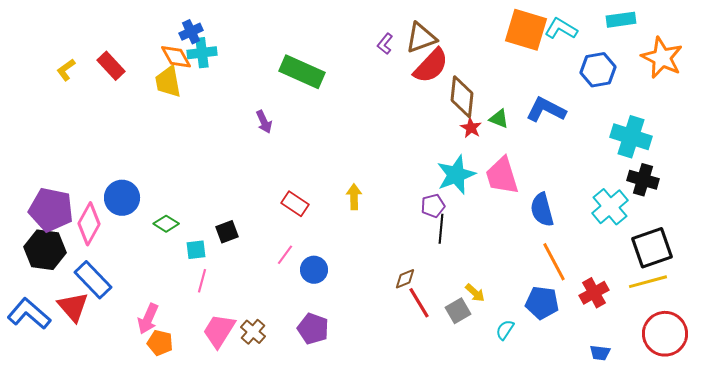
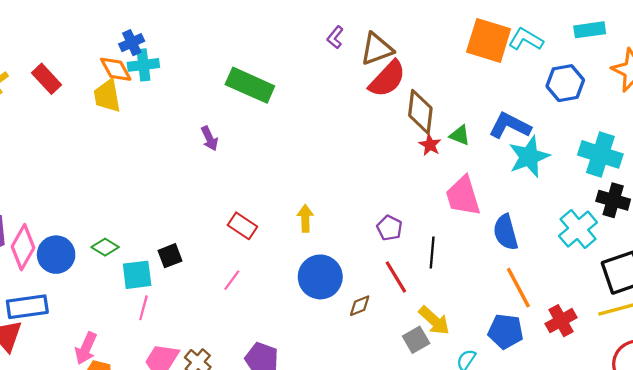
purple L-shape: (385, 44) -> (335, 37), moved
cyan star: (456, 175) -> (529, 157), moved
blue circle: (122, 198) -> (56, 255), moved
purple pentagon: (433, 206) -> (389, 228), turned -30
black line: (441, 229) -> (432, 252), moved
cyan square: (196, 250) -> (137, 275), size x1.4
blue circle: (314, 270) -> (320, 277), moved, size x1.5
blue rectangle: (93, 280) -> (27, 307), turned -54
yellow arrow: (475, 293) -> (434, 321), size x1.5
red line: (419, 303) -> (396, 277), moved

